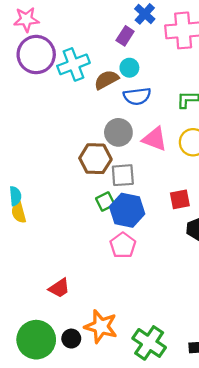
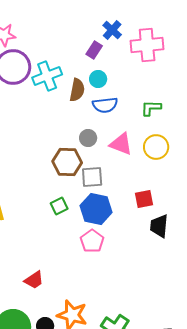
brown semicircle: (106, 80) -> (77, 90), turned 130
gray circle: (118, 132) -> (88, 138), size x0.7
green square: (105, 201) -> (59, 206), moved

